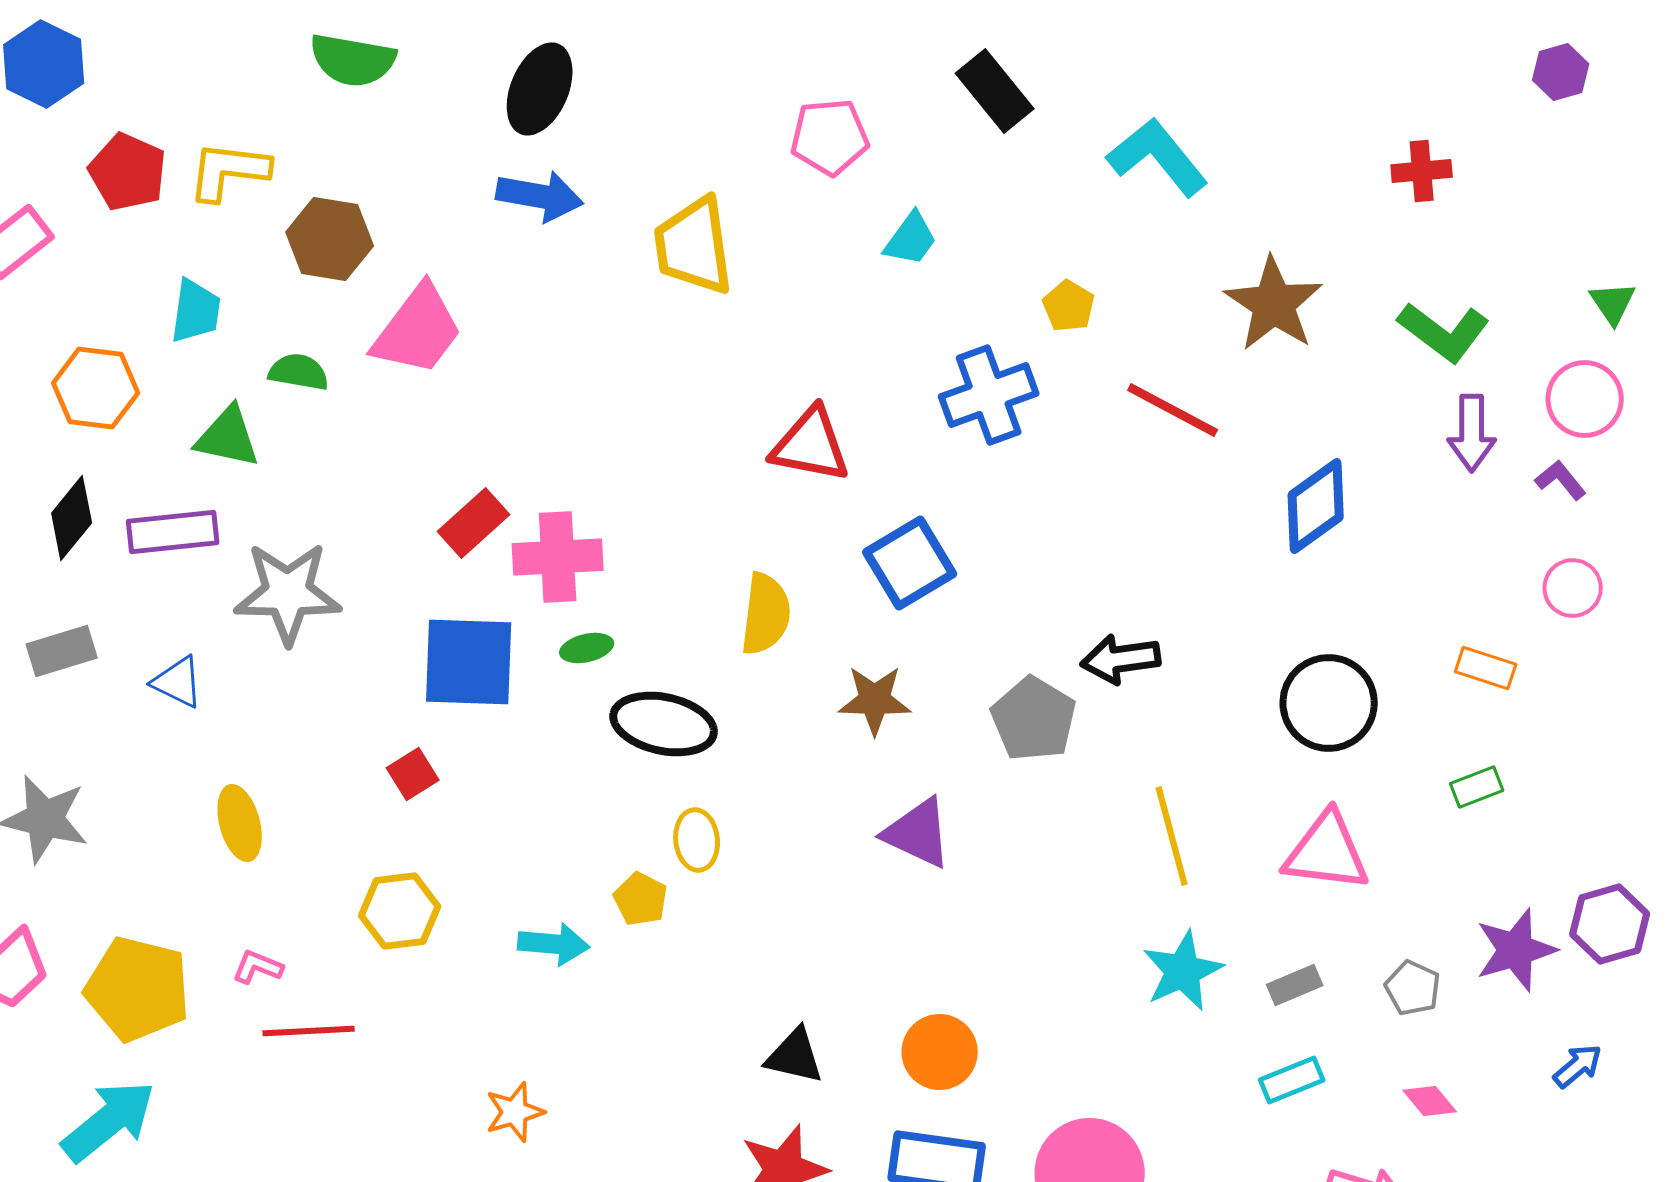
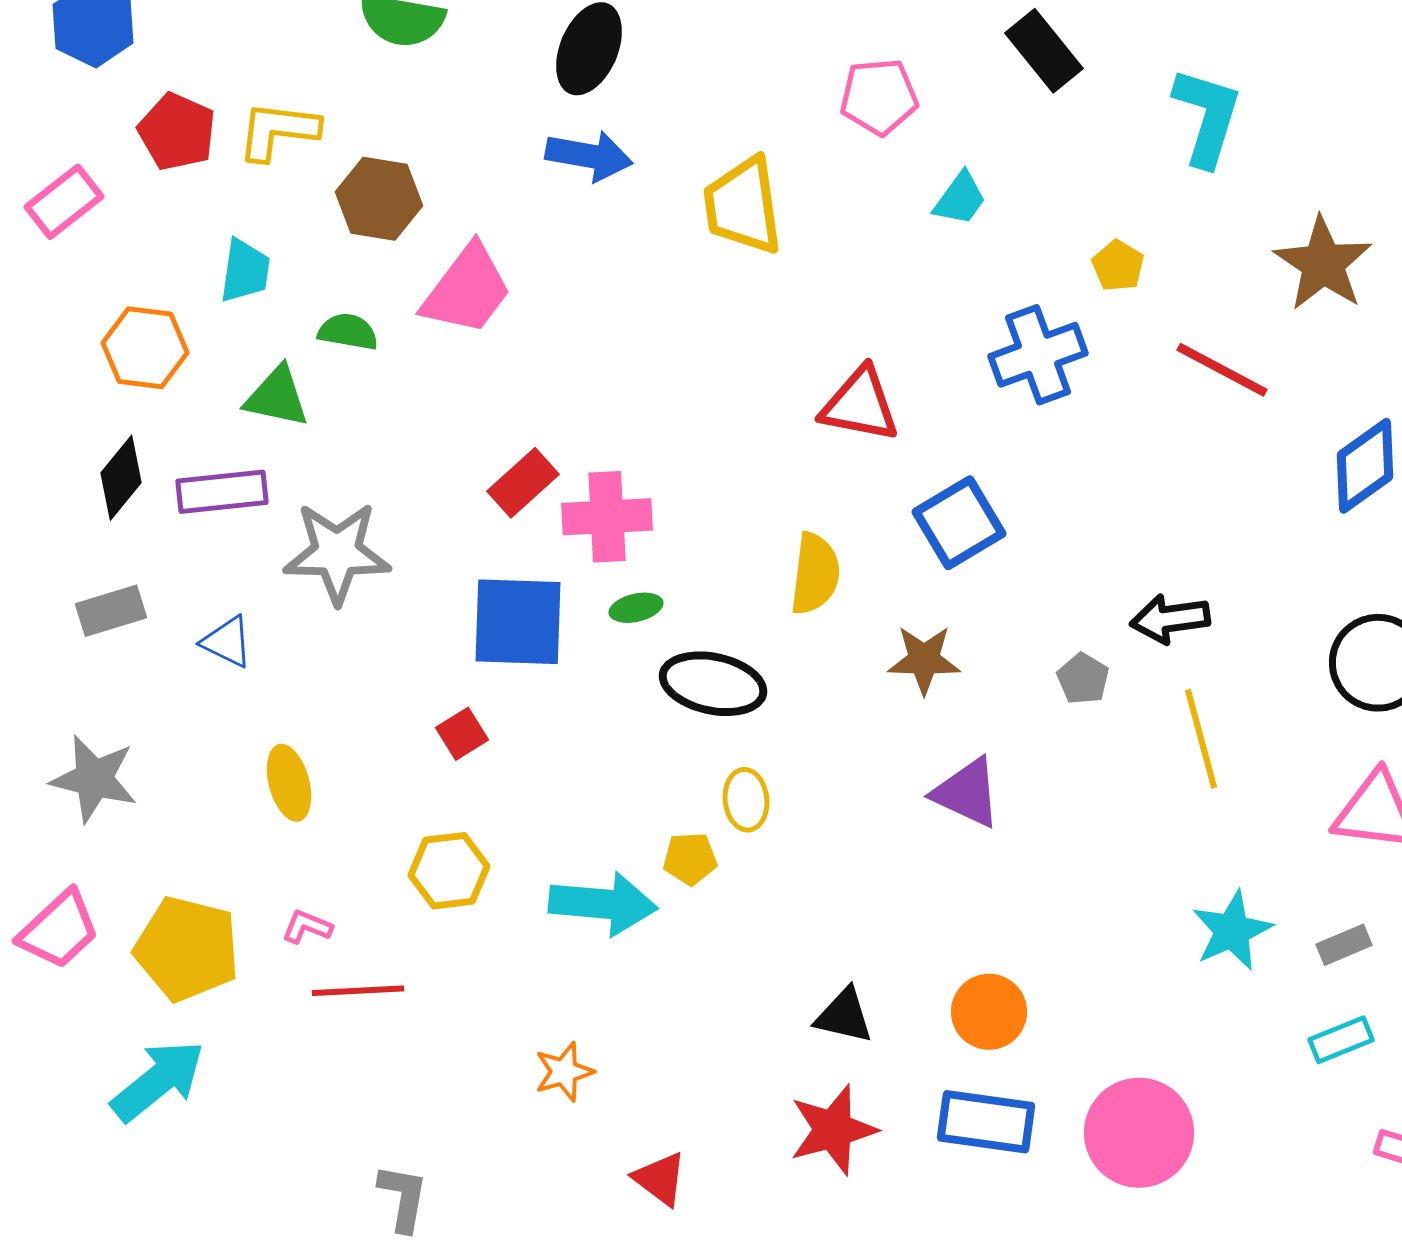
cyan L-shape: (1158, 157) -> (1207, 117), turned 56
gray pentagon: (1034, 719) -> (1083, 679), size x0.6
yellow line: (1172, 836) -> (1201, 739), moved
yellow pentagon: (641, 899) -> (690, 859), turned -30
cyan arrow: (554, 944) -> (603, 904), size x1.5

